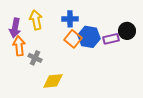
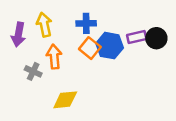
purple rectangle: (111, 39) -> (137, 37), moved
orange arrow: (19, 46) -> (54, 57), moved
gray cross: (35, 58) -> (33, 71), moved

